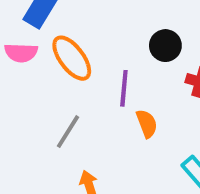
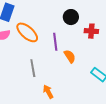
gray line: (68, 132) -> (33, 68), turned -30

